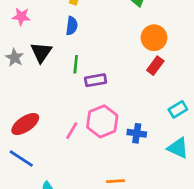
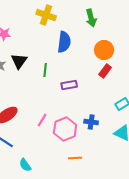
blue semicircle: (72, 26) -> (64, 42), moved, size x1.5
purple rectangle: (96, 80) -> (69, 85), moved
pink hexagon: (102, 121) -> (65, 129), moved

